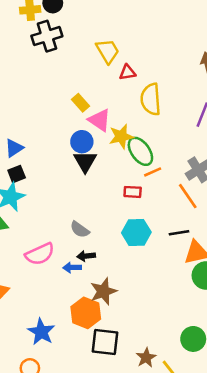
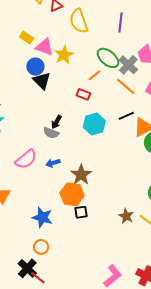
green ellipse: (140, 151) -> (108, 58), moved
red rectangle: (133, 192) -> (83, 94), turned 32
black arrow: (86, 256) -> (56, 122), moved, turned -40
black square: (105, 342) -> (81, 212), moved, size x0.6

